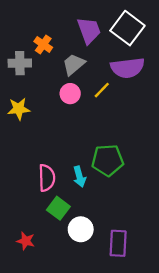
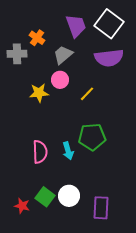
yellow line: (102, 90) -> (87, 94), moved
yellow star: (19, 109) -> (39, 93), moved
green square: (58, 208) -> (45, 197), moved

